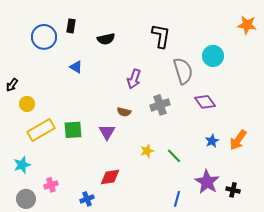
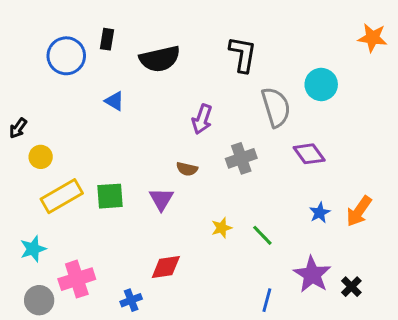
black semicircle: (106, 39) -> (160, 59), size x1.5
pink cross: (51, 185) -> (77, 279), size x1.6
black cross: (233, 190) -> (351, 287), turned 32

